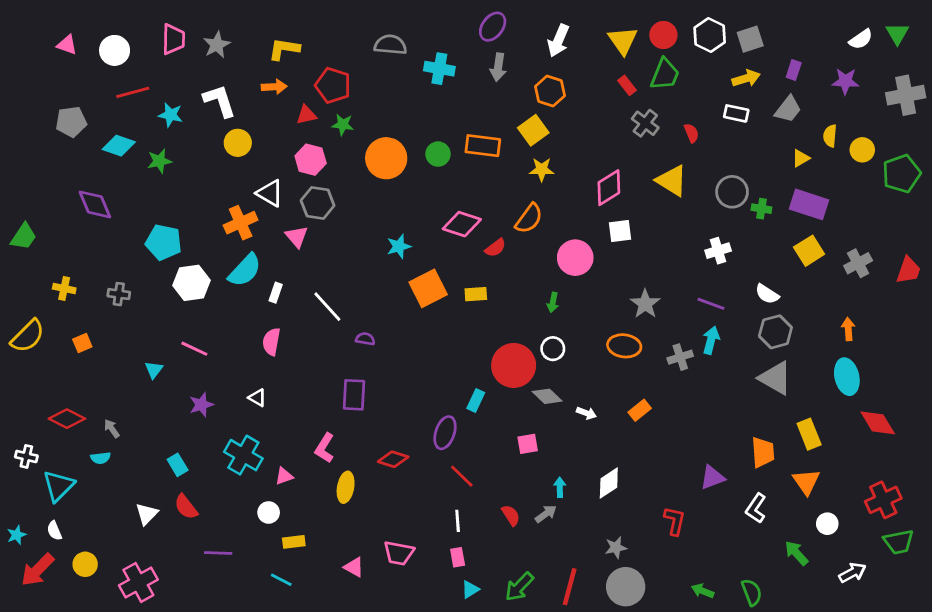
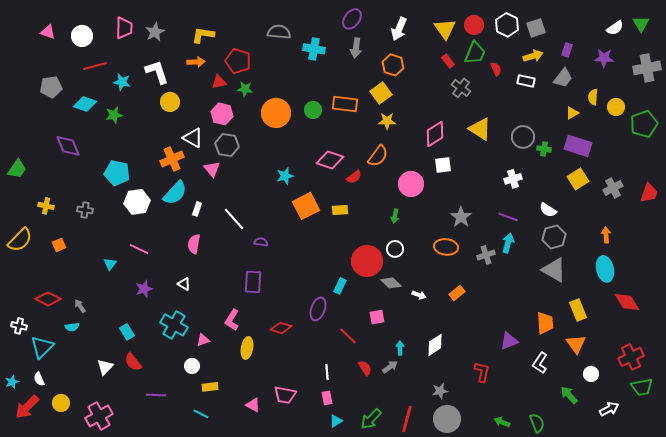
red semicircle: (691, 133) -> (496, 69), moved
red line: (462, 476) -> (348, 336), moved

